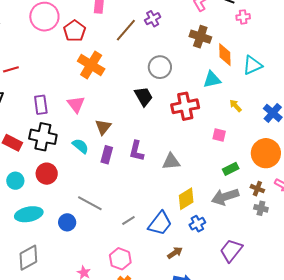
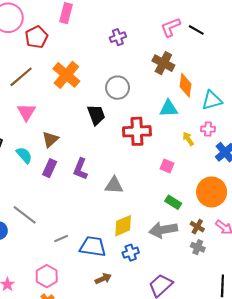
pink cross: (243, 17) -> (208, 129), moved
brown line: (126, 30) -> (21, 77), moved
orange cross: (91, 65) -> (66, 75), moved
green rectangle: (231, 169) -> (173, 202), turned 49
blue trapezoid: (160, 223) -> (93, 246), turned -128

